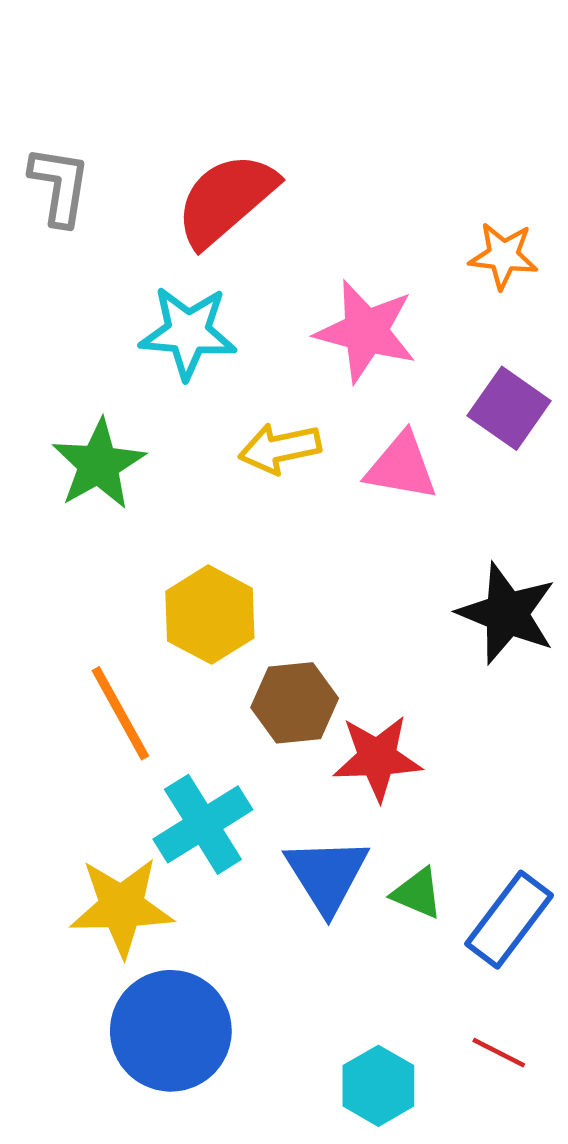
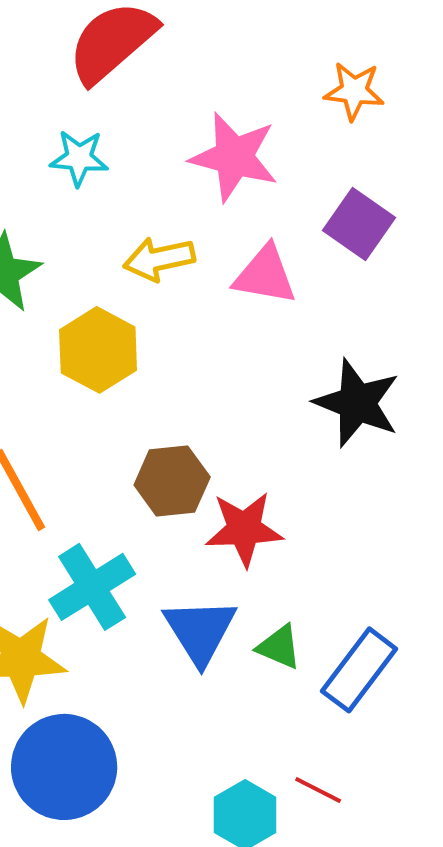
cyan star: (188, 333) -> (79, 158), size x0.7
yellow hexagon: (210, 615) -> (98, 350), moved
red line: (499, 1053) -> (318, 790), moved

